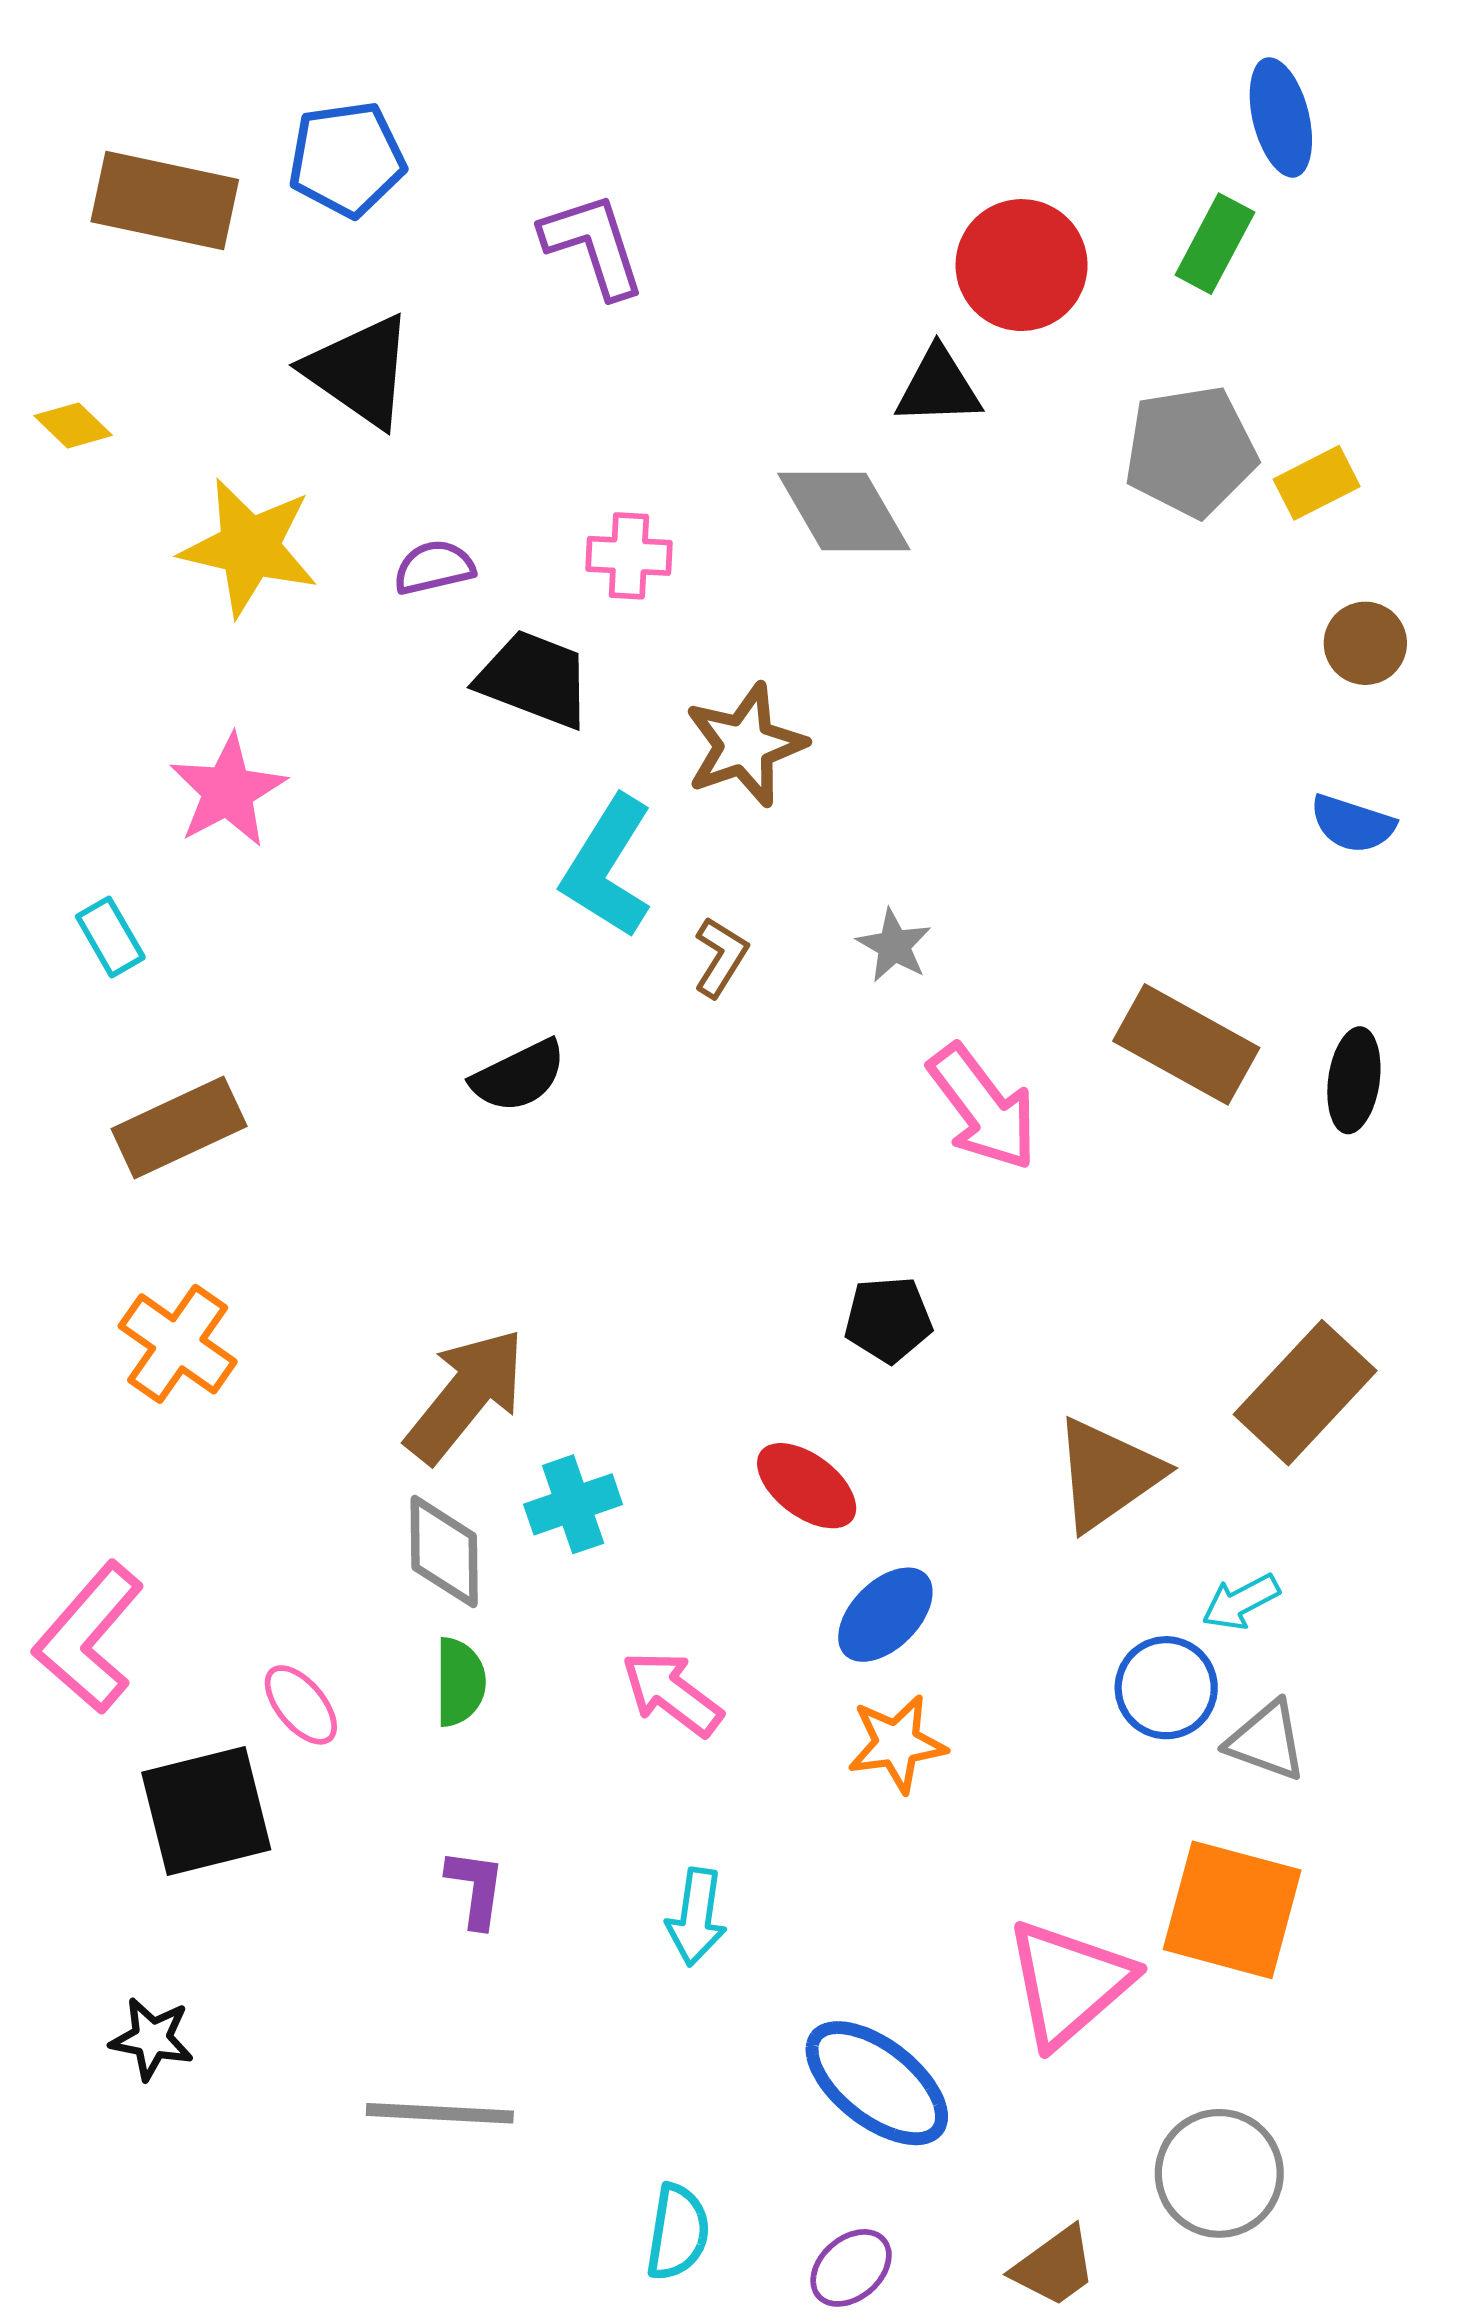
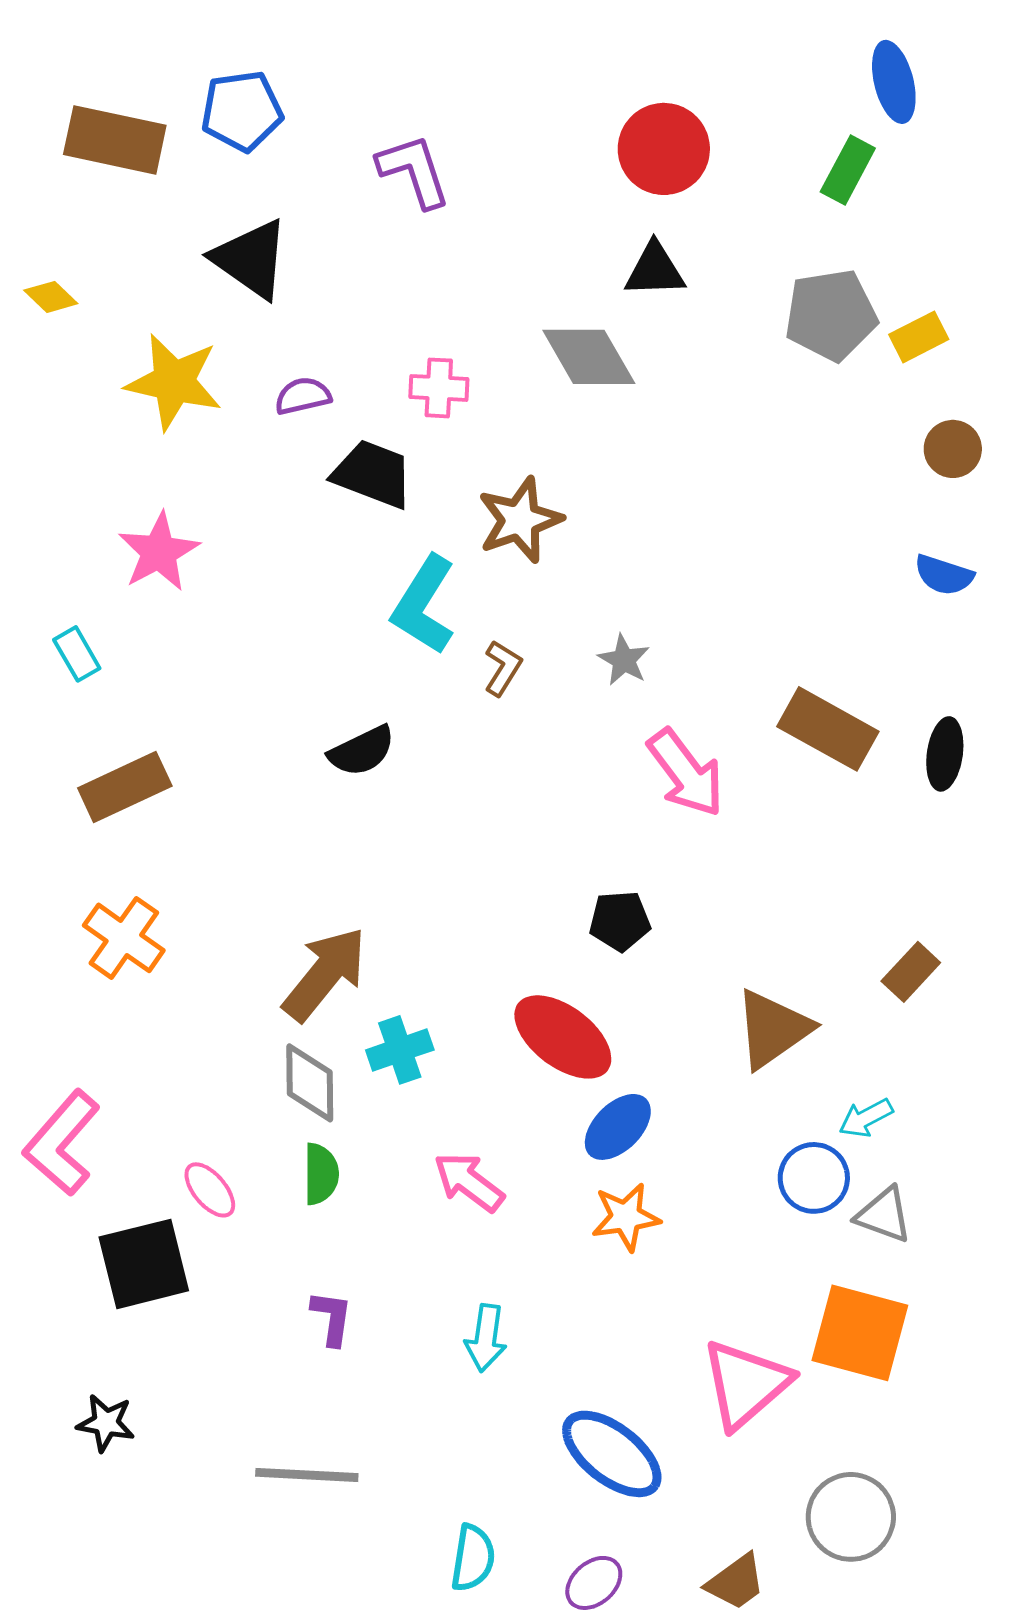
red circle: (1022, 265) -> (664, 149), moved
brown rectangle: (1305, 1393) -> (911, 972), size x0.6
red ellipse: (807, 1486) -> (563, 1037), size x1.4

